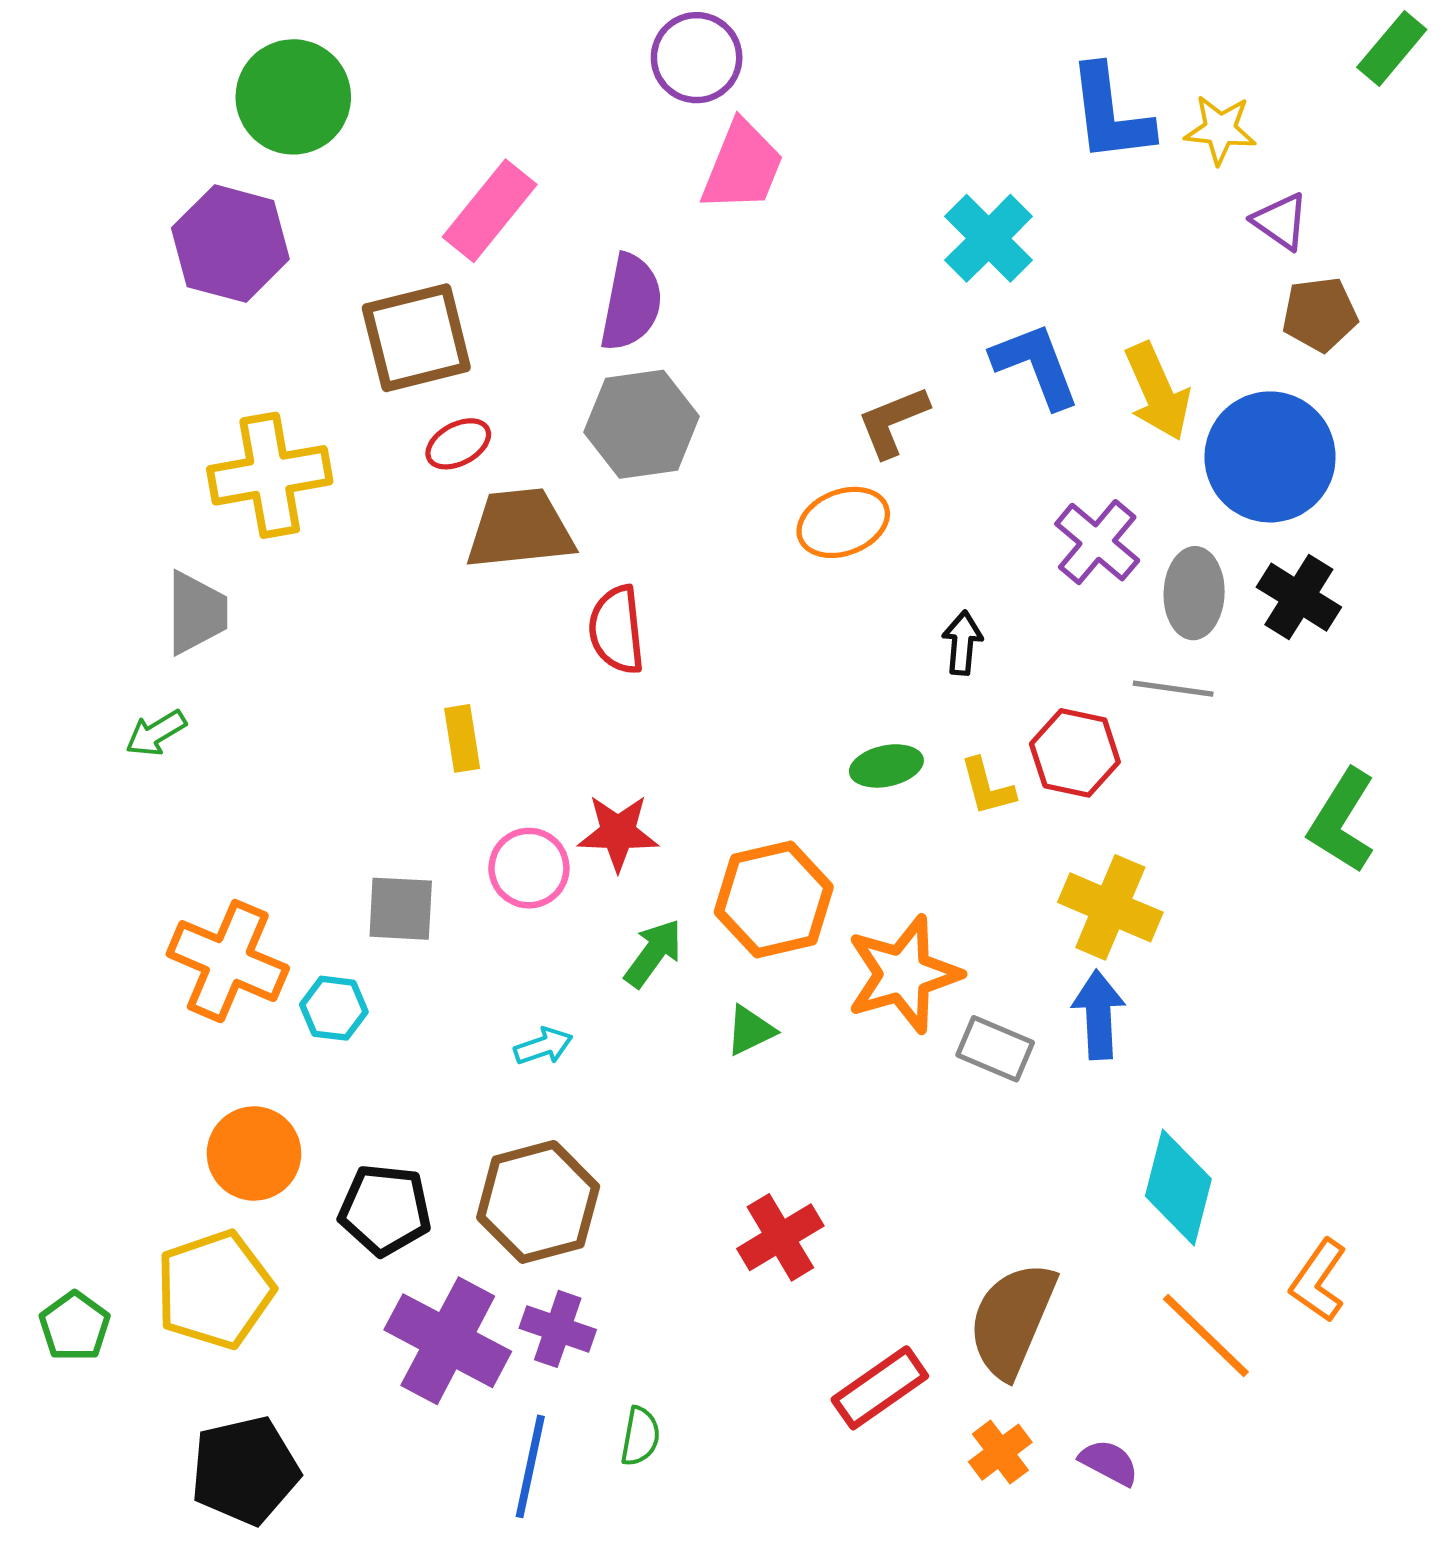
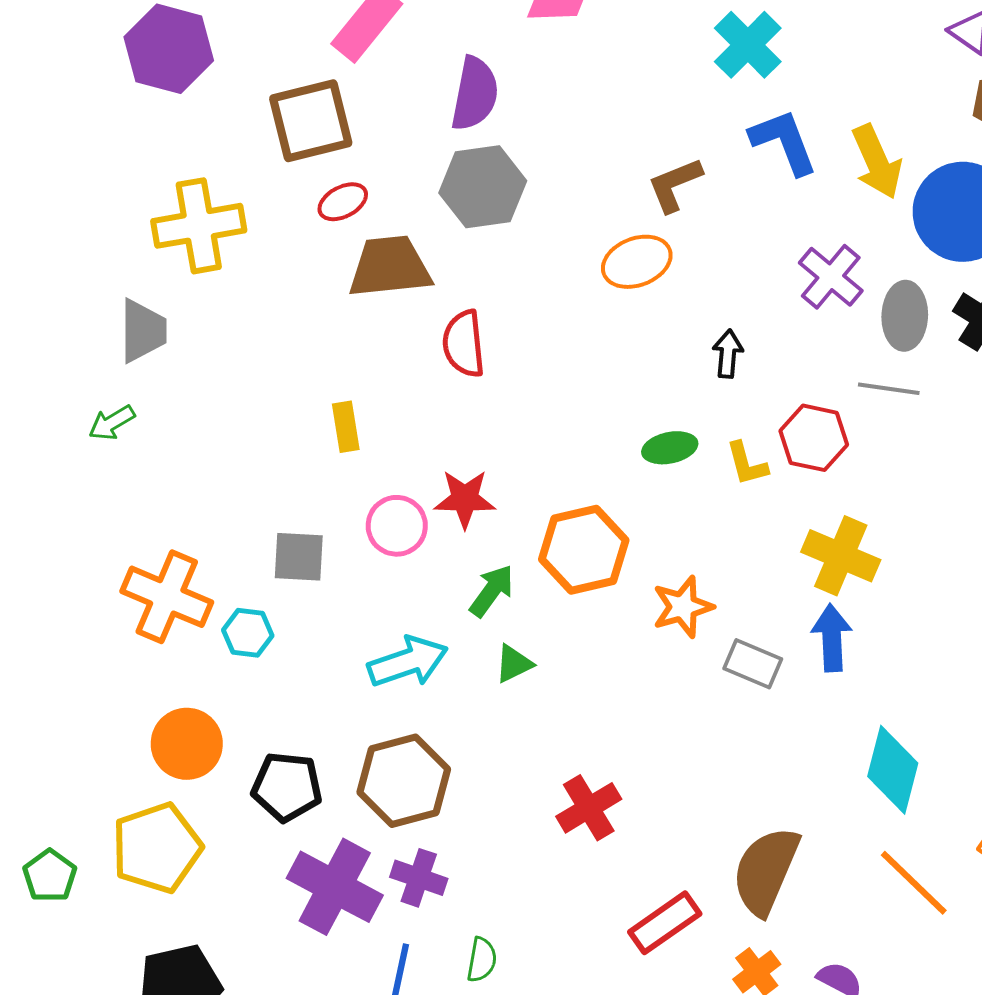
orange star: (903, 974) -> (683, 607), size x0.7
green triangle: (750, 1030) -> (514, 664), moved
cyan arrow: (543, 1046) -> (408, 662), size x1.8

